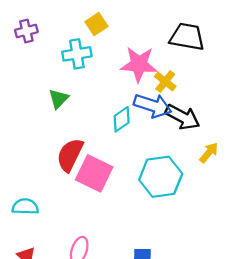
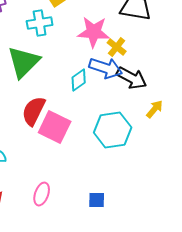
green triangle: (59, 99) -> (24, 62), size x1.8

